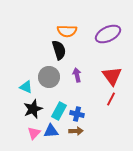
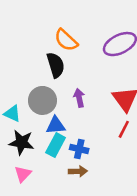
orange semicircle: (67, 31) -> (66, 40), turned 42
black star: (33, 109) -> (21, 142), turned 30
blue triangle: (51, 131) -> (56, 125), moved

